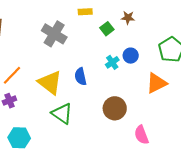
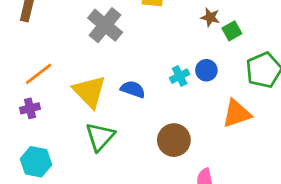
green square: (107, 29) -> (232, 31), moved
blue semicircle: (80, 77) -> (133, 89), turned 114
green triangle: (62, 113) -> (100, 137), turned 30

